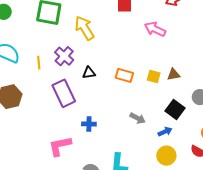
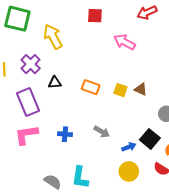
brown triangle: (174, 75) -> (141, 89), turned 32
black square: (175, 110) -> (150, 139), moved
blue cross: (89, 124) -> (65, 134), moved
pink L-shape: (60, 146) -> (26, 135), moved

